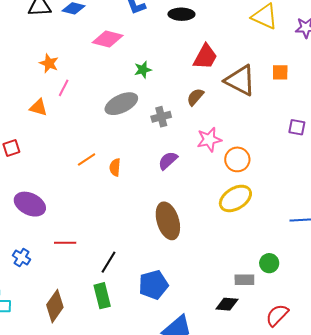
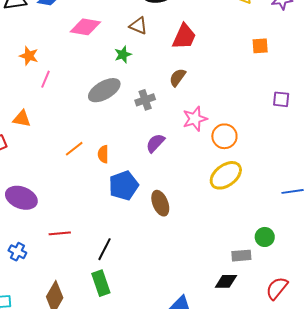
brown triangle: (240, 80) -> (138, 26), moved, size x0.6
orange triangle: (39, 107) -> (22, 119), moved
brown ellipse: (168, 221) -> (160, 203), size x0.7
blue pentagon: (153, 285) -> (124, 186), moved

